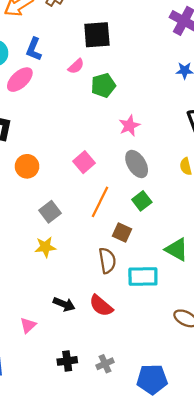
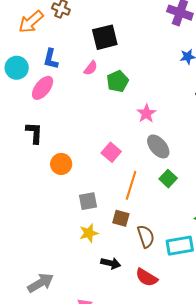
gray square: (50, 212) -> (88, 201), turned 36
brown square: (122, 233) -> (121, 218), moved
black arrow: (64, 304) -> (111, 263), moved

